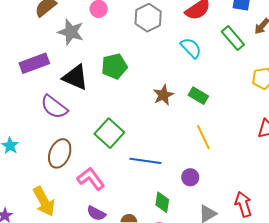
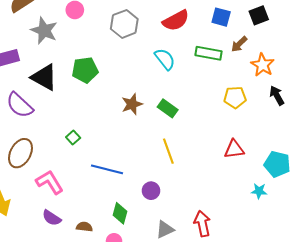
green rectangle: (233, 38) -> (208, 53), turned -45
green square: (109, 133) -> (73, 137), size x0.5

